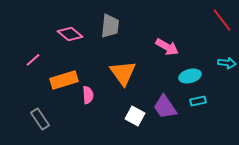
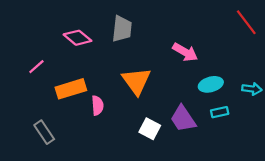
cyan arrow: (227, 63) -> (252, 89), moved

